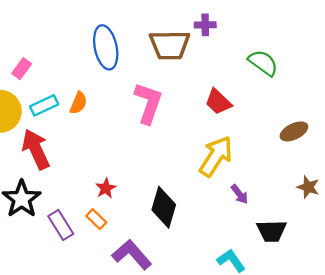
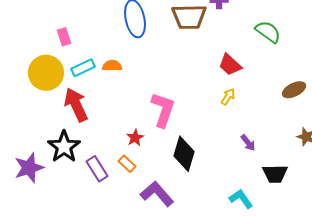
pink rectangle: (22, 69) -> (64, 37), turned -54
orange semicircle: (78, 103) -> (112, 66), turned -114
pink L-shape: (148, 103) -> (163, 110), moved
yellow arrow: (216, 156) -> (228, 97), moved, size x0.5

